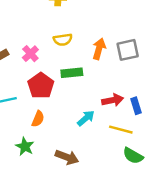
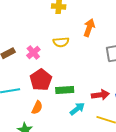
orange arrow: (99, 49) -> (89, 28), moved
green rectangle: (72, 73) -> (65, 90), moved

